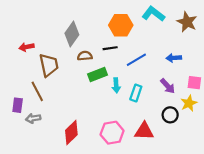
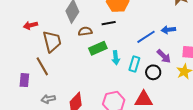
blue line: (136, 60) -> (146, 37), moved
black circle: (170, 115) -> (153, 72), moved
gray arrow: (33, 118) -> (48, 99), moved

